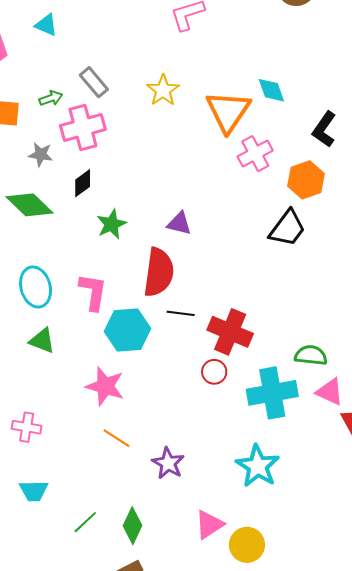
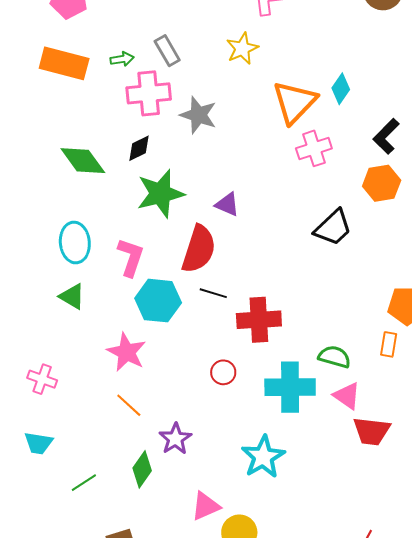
yellow star: (163, 90) -> (242, 49), moved
cyan diamond: (271, 90) -> (341, 89), turned 44
gray star: (41, 155) -> (198, 115), moved, size x1.5
orange hexagon: (306, 180) -> (382, 183), moved
green star: (112, 224) -> (160, 194), size x1.6
red cross: (230, 332) -> (259, 320), turned -36
red circle: (214, 372) -> (223, 372), moved
green diamond: (132, 526) -> (142, 469), moved

